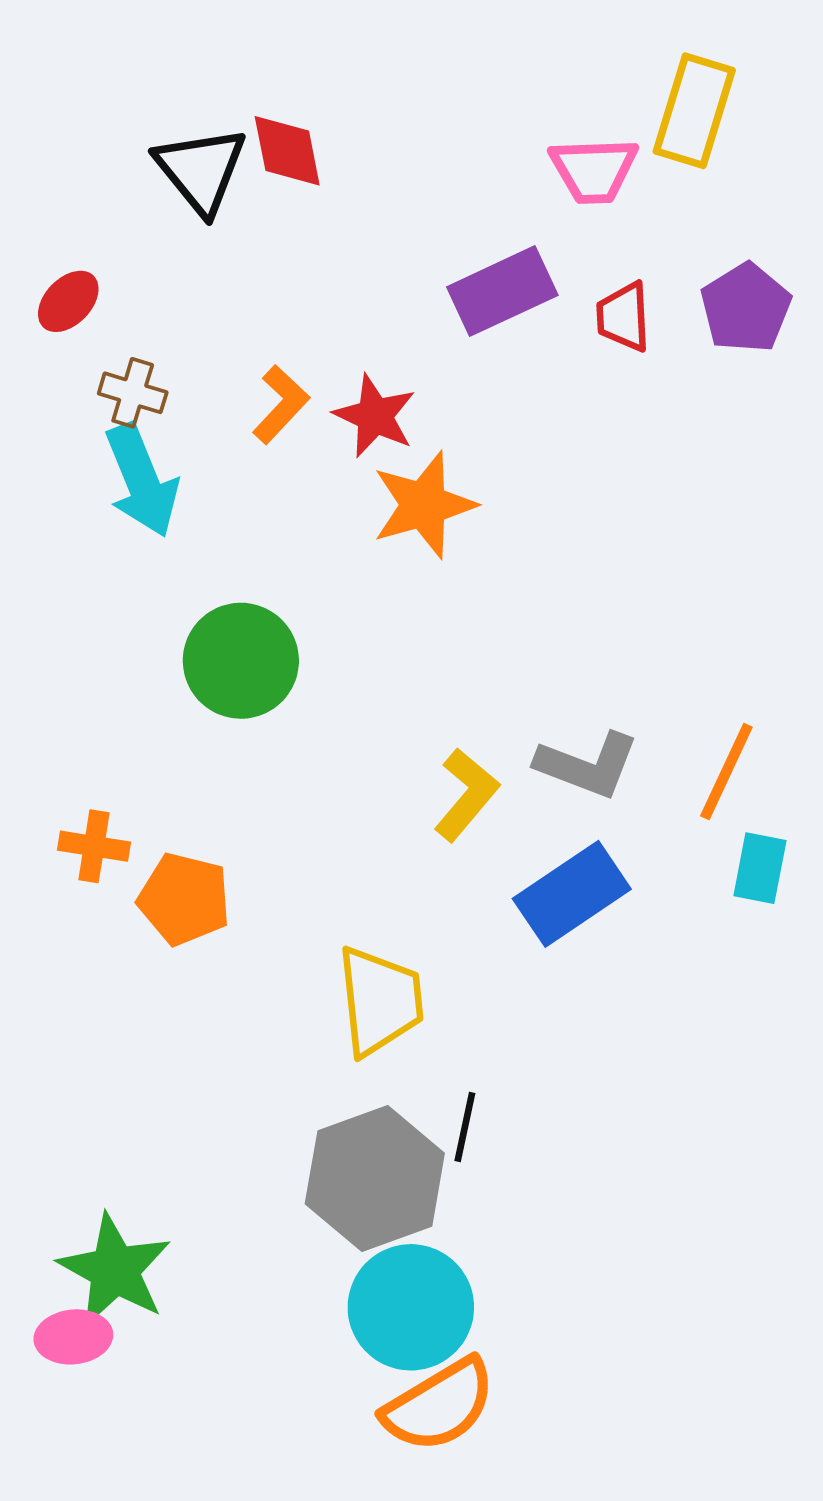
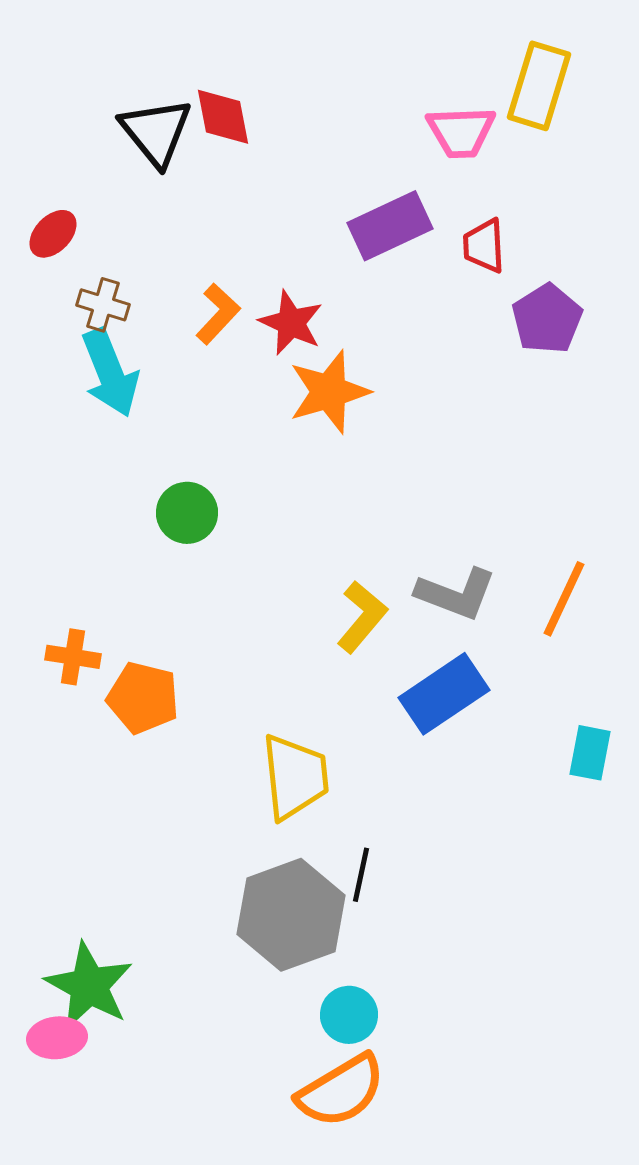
purple pentagon: (746, 308) -> (547, 319), moved
green circle: (241, 661) -> (187, 513), size x0.7
cyan rectangle: (760, 868) -> (590, 753), moved
cyan circle: (411, 1307) -> (349, 1015), moved, size x0.6

